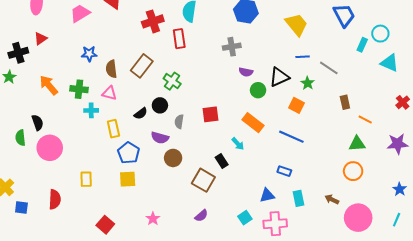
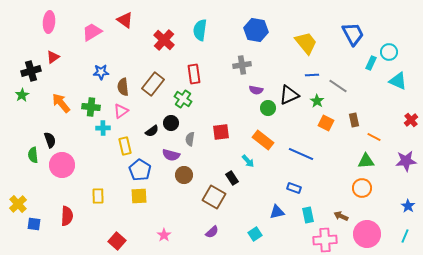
red cross: (153, 21) -> (164, 40), turned -30
red rectangle: (179, 39) -> (194, 74), moved
pink triangle: (109, 93) -> (121, 111), turned -49
orange square: (296, 105) -> (326, 123), moved
pink cross: (275, 224) -> (325, 240), moved

